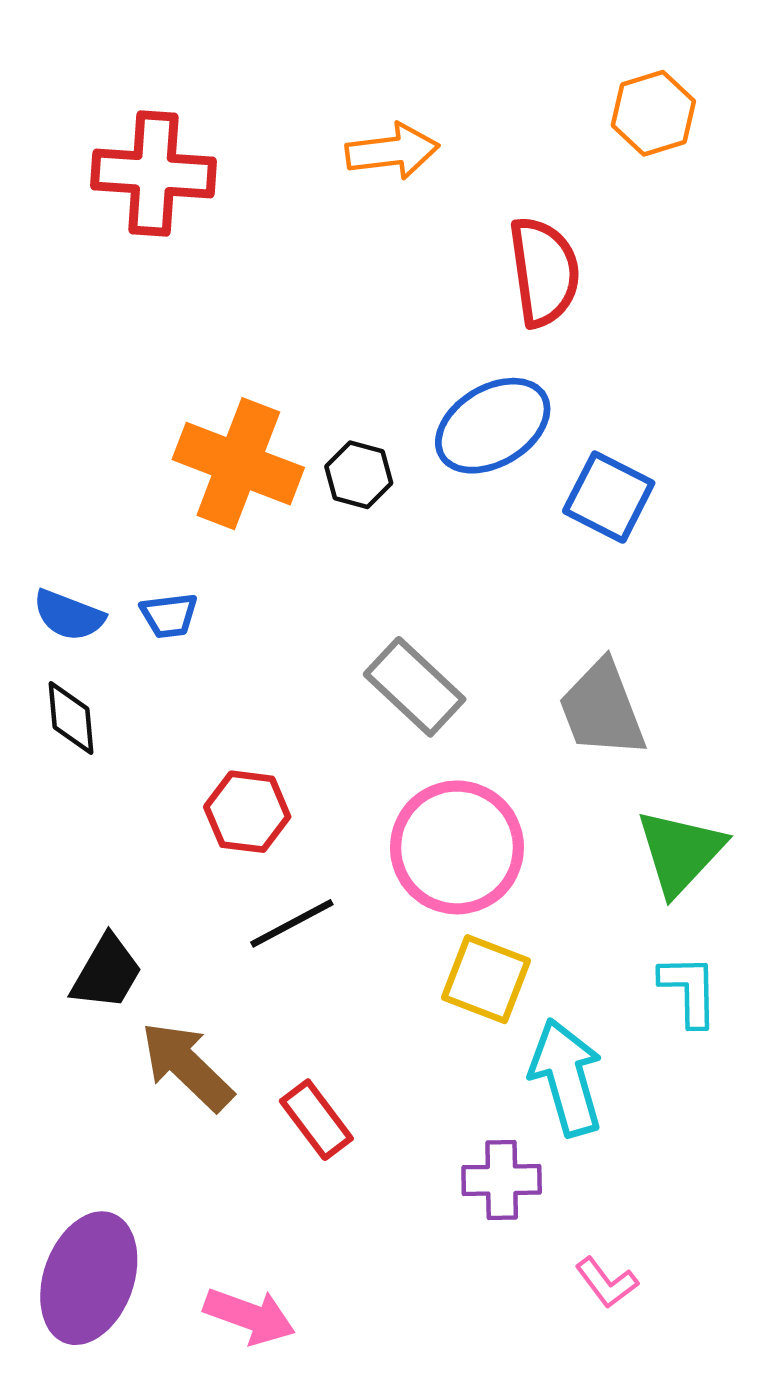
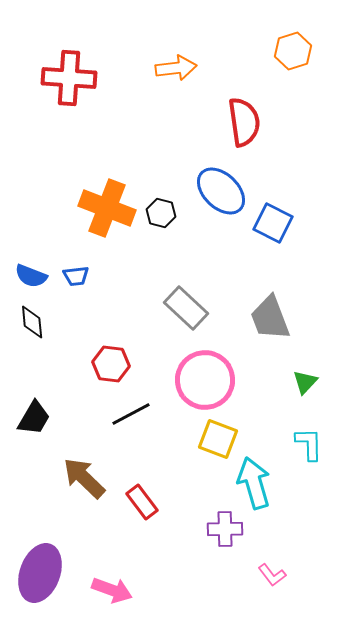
blue ellipse: (493, 426) -> (221, 191), turned 75
green triangle: (680, 852) -> (305, 382), size x0.6
black trapezoid: (107, 972) -> (34, 418), moved

